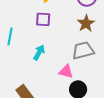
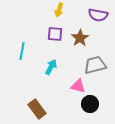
brown star: (86, 23) -> (80, 38), moved

